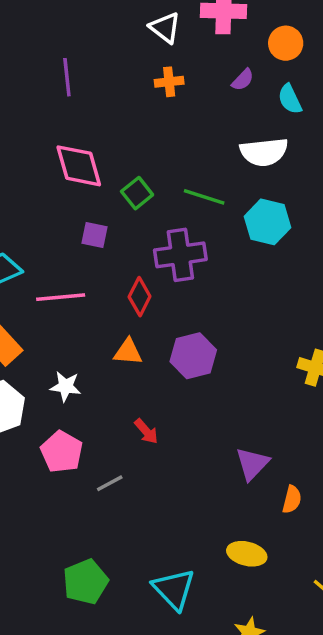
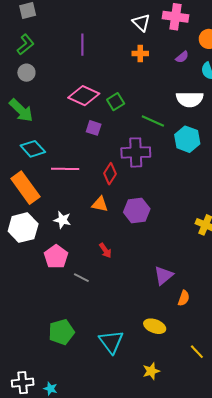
pink diamond: (79, 166) -> (84, 96), turned -56
green square: (137, 193) -> (116, 102), moved
purple square: (95, 235) -> (94, 128), moved
gray line: (110, 483) -> (81, 278), turned 49

